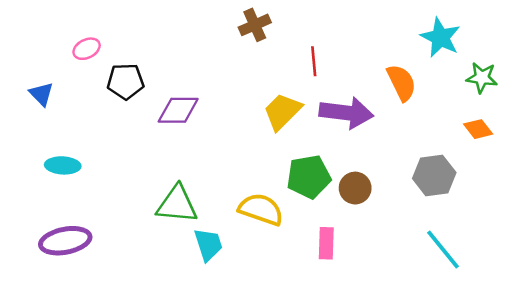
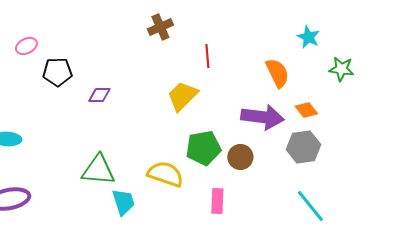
cyan star: (440, 37) -> (308, 37), size x0.7
purple diamond: (178, 110) -> (99, 95), size x0.7
purple arrow: (346, 113) -> (262, 117), moved
orange diamond: (478, 129) -> (306, 110), moved

